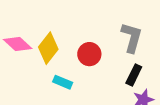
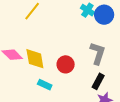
yellow diamond: (48, 48) -> (35, 59), turned -50

